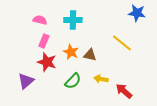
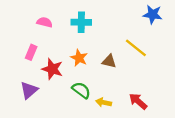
pink rectangle: (44, 41) -> (31, 52), moved
brown triangle: (90, 55) -> (109, 61), moved
yellow arrow: (101, 79) -> (104, 102), moved
green semicircle: (73, 81) -> (81, 90), turned -96

